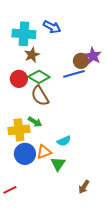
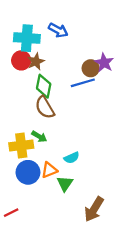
green diamond: (39, 77) -> (44, 86), turned 70
red circle: (19, 79) -> (21, 60), moved
brown arrow: (84, 187) -> (94, 209), size x1.6

